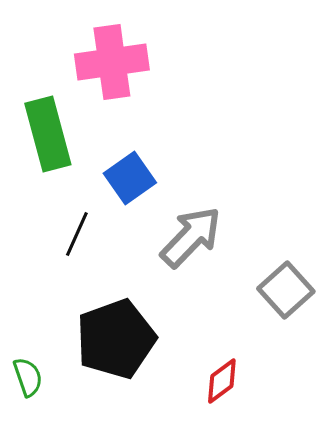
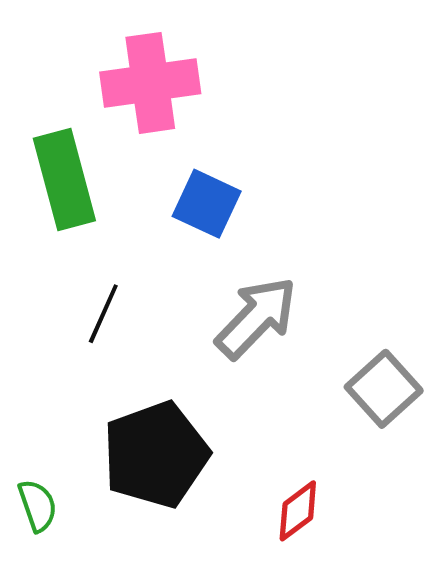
blue square: (130, 178) -> (207, 204), moved, turned -30

